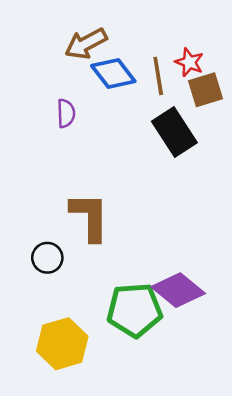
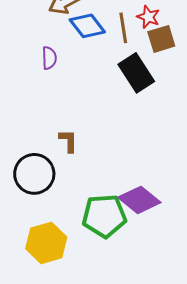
brown L-shape: (90, 217) -> (68, 141), size x0.6
black circle: (47, 258) -> (34, 174), size x1.6

